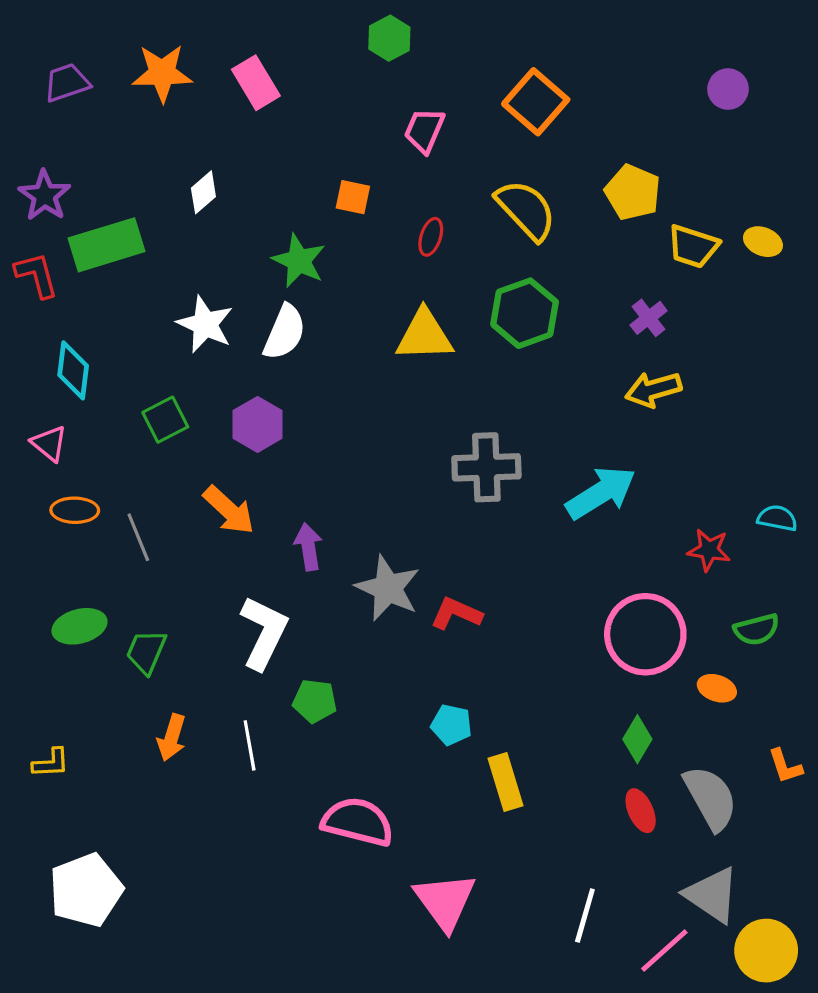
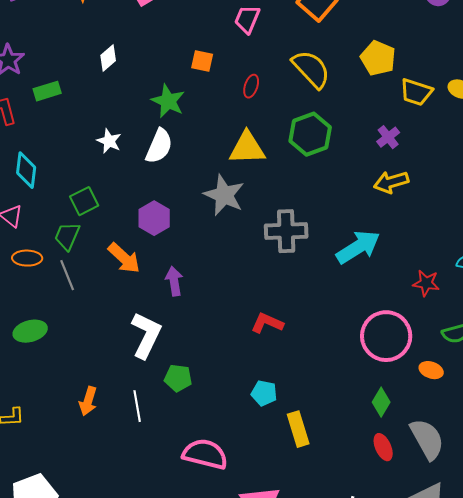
green rectangle: (107, 245) -> (47, 91), size x0.6
white star: (205, 324) -> (109, 141), size x0.7
purple hexagon: (258, 424) -> (154, 218), moved
gray star: (388, 588) -> (224, 195), moved
green trapezoid: (146, 652) -> (67, 236), moved

